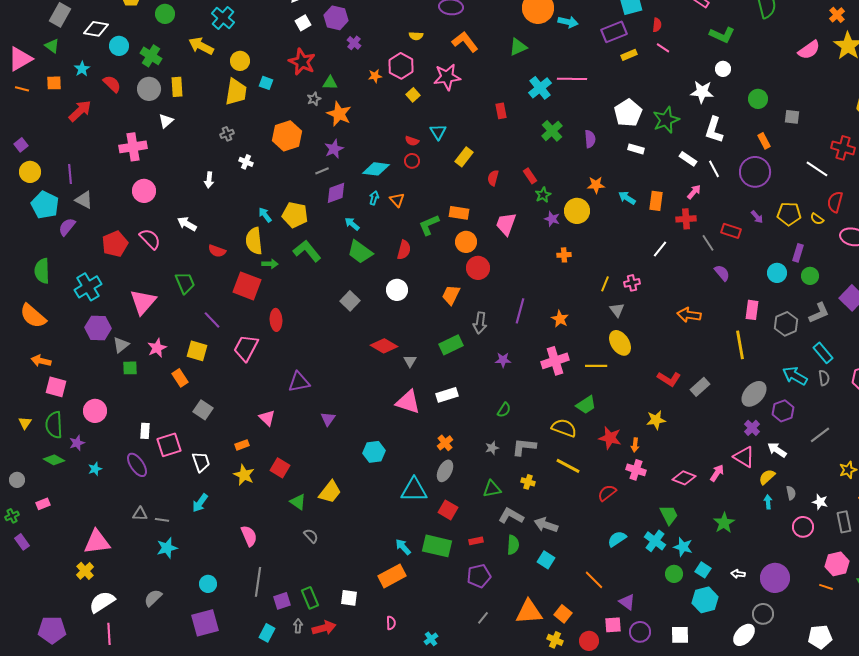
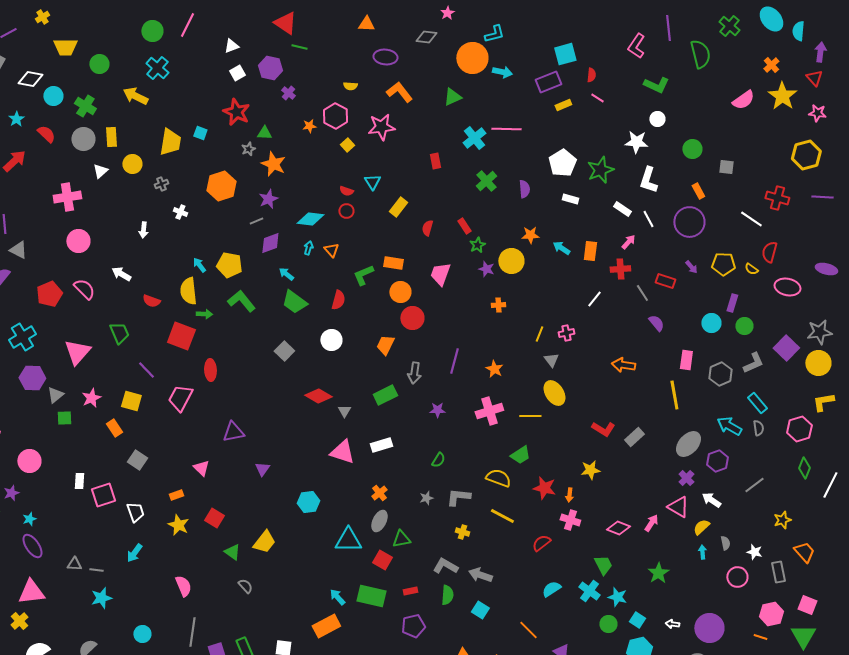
yellow circle: (240, 61) -> (132, 164), moved
purple ellipse: (137, 465) -> (32, 546), moved
green triangle: (492, 489) -> (401, 539), moved

